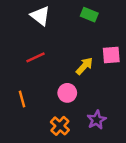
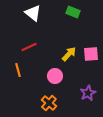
pink square: (111, 55) -> (91, 54), moved
orange line: (22, 99) -> (18, 70), moved
purple star: (97, 120) -> (88, 93), moved

